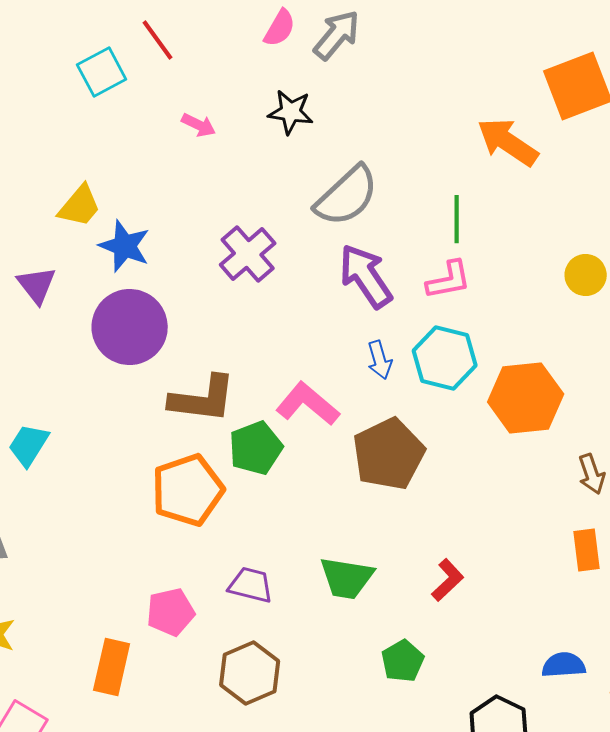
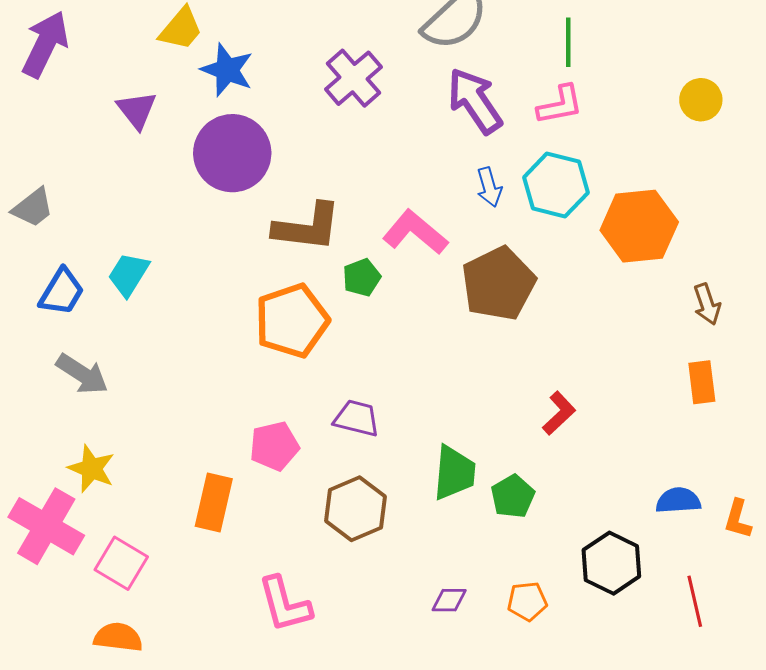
green pentagon: (256, 448) -> (362, 278), size x0.7
green trapezoid: (347, 578) -> (454, 473), moved, turned -94

